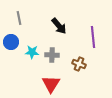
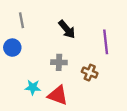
cyan star: (32, 52) -> (33, 87), moved
red triangle: (51, 84) -> (58, 95), turned -42

